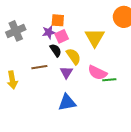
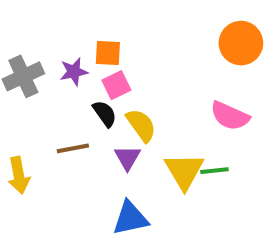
purple star: (49, 32) -> (74, 72), moved
yellow triangle: (95, 38) -> (184, 171), moved
pink semicircle: (97, 73) -> (230, 116), moved

